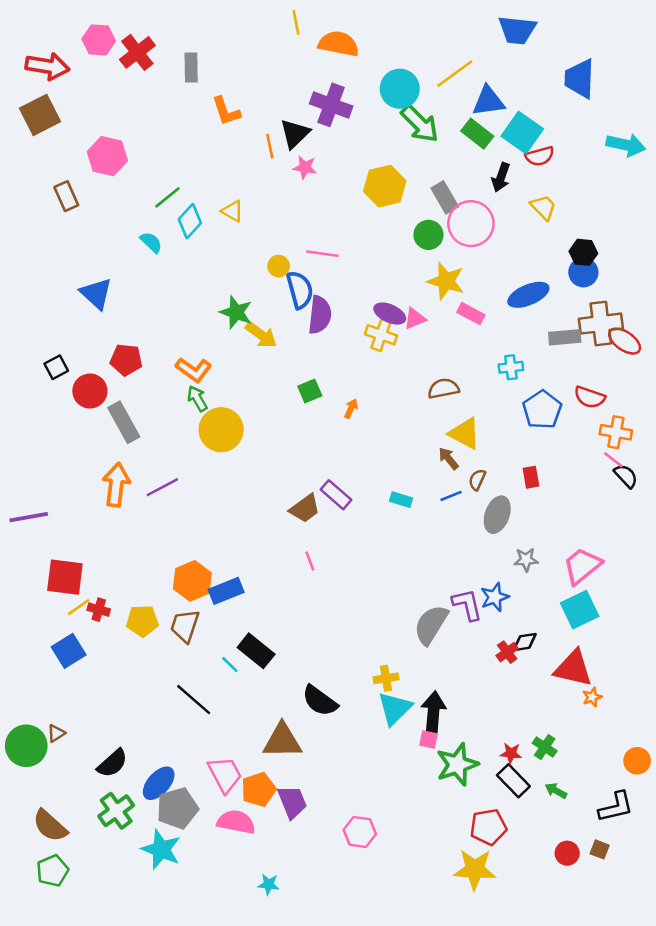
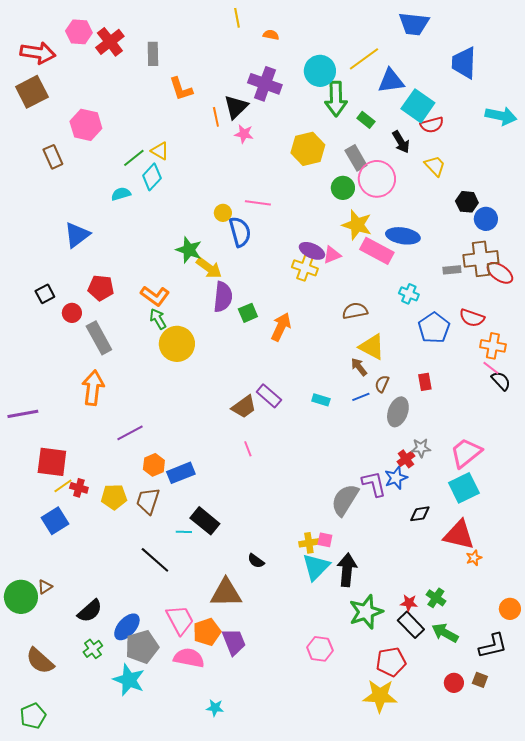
orange semicircle: (339, 44) -> (271, 35), size x0.5
green arrow: (420, 124) -> (336, 99), turned 44
green rectangle: (477, 134) -> (366, 120), moved, size x0.7
black arrow: (501, 177) -> (401, 142), turned -50
yellow triangle: (232, 211) -> (160, 151), moved
cyan semicircle: (151, 242) -> (121, 194), turned -60
blue circle: (583, 272) -> (486, 219), moved
blue triangle: (96, 294) -> (77, 235), turned 40
blue ellipse: (528, 295) -> (403, 236), moved, turned 32
pink rectangle: (471, 314) -> (377, 251), size x1.5
purple semicircle: (320, 315) -> (223, 297), moved
gray rectangle: (565, 337) -> (452, 270), size x0.7
cyan cross: (511, 367) -> (409, 294), turned 30
red circle: (90, 391) -> (72, 313), size x0.7
orange arrow: (351, 408) -> (281, 327), size x1.8
purple line: (162, 487) -> (130, 433), moved
orange hexagon: (192, 581) -> (154, 465), size x0.7
red cross: (507, 652) -> (406, 459), moved
cyan line: (230, 665) -> (184, 532), turned -42
black semicircle: (320, 701) -> (256, 561), size x0.6
pink square: (428, 740) -> (325, 540), moved
green arrow: (556, 791) -> (445, 633), size x1.5
green cross: (116, 811) -> (93, 649), size x0.7
pink hexagon: (360, 832) -> (320, 649), moved
green pentagon: (52, 871) -> (33, 716), moved

